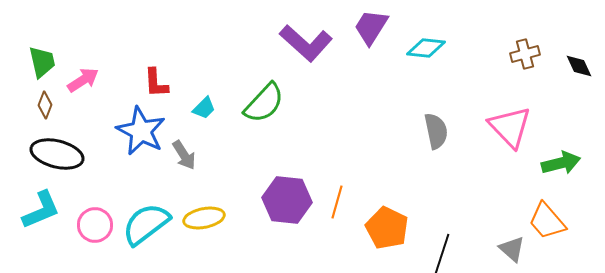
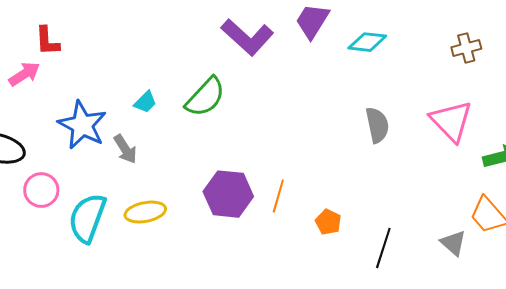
red L-shape: (156, 83) -> (47, 41), moved
cyan semicircle: (146, 224) -> (87, 218), turned -33
pink circle: (95, 225) -> (41, 190), moved
orange pentagon: (387, 228) -> (328, 222), size x0.6

